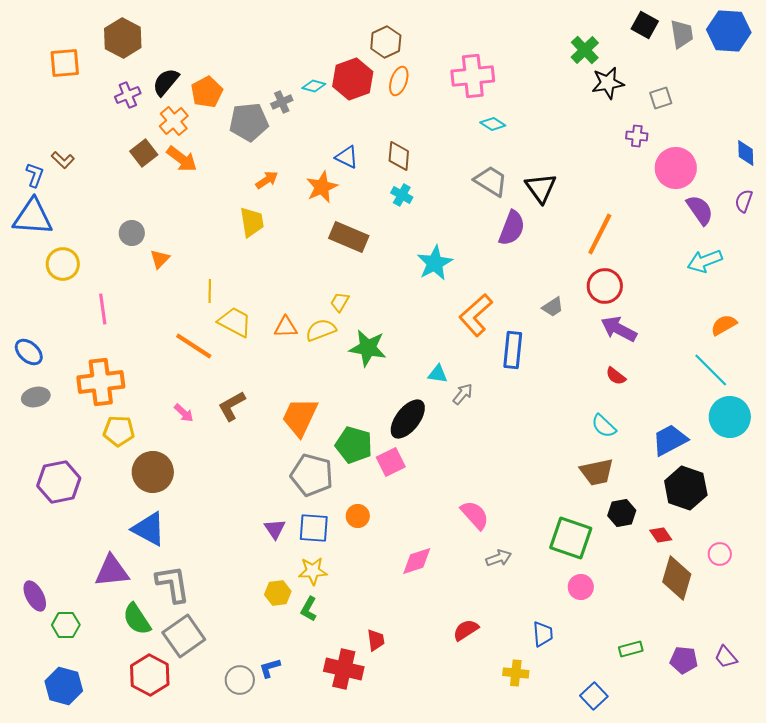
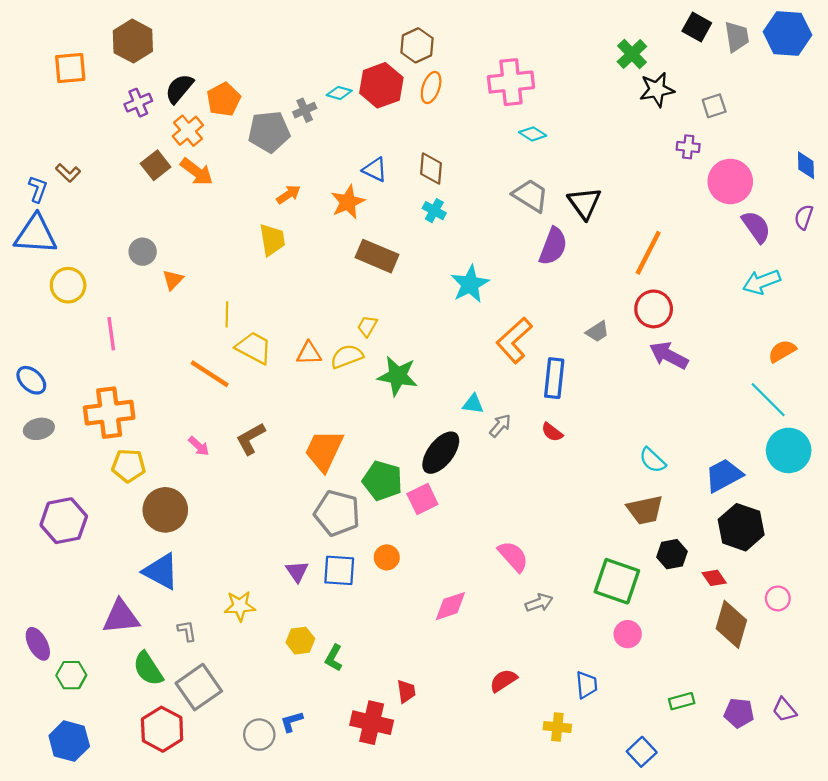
red semicircle: (616, 376) -> (552, 432), moved
yellow star: (313, 571) -> (240, 606), moved
gray L-shape: (173, 584) -> (187, 631), size x0.5

